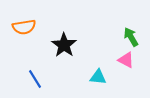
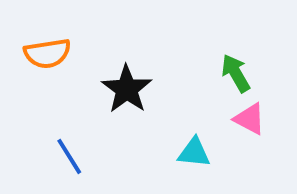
green arrow: (131, 37) -> (236, 73), moved

